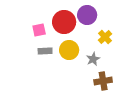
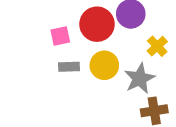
gray star: (93, 59) -> (140, 79), size x1.5

